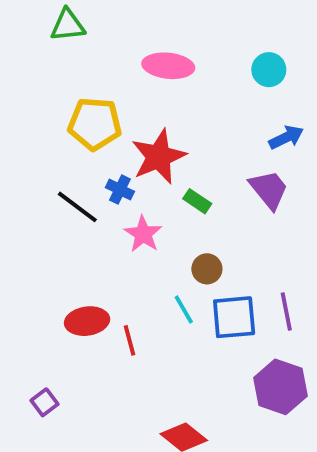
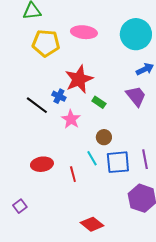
cyan circle: (269, 70) -> (136, 34), size x1.8
yellow pentagon: (95, 124) -> (46, 43), moved
red line: (130, 340) -> (73, 174), moved

